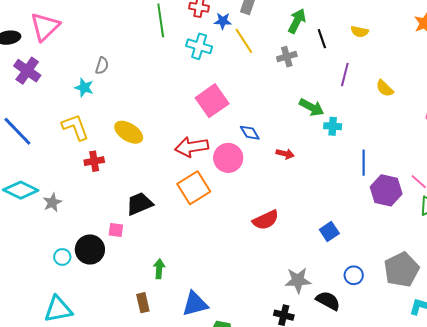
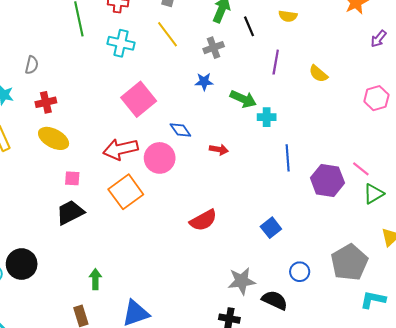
blue star: (223, 21) -> (204, 82), moved
gray semicircle: (102, 66) -> (32, 65), moved
red cross: (94, 161) -> (46, 102), moved
blue line: (364, 163) -> (288, 158), moved
pink square: (116, 230) -> (72, 178), moved

